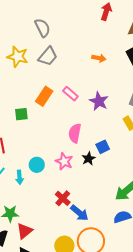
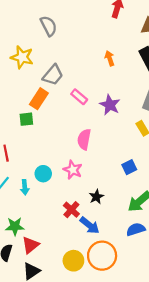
gray trapezoid: (48, 56) -> (53, 75), moved
orange arrow: (99, 58) -> (110, 58), turned -120
orange rectangle: (44, 96) -> (39, 99), moved
blue square: (103, 147) -> (129, 167), moved
black star: (89, 159) -> (96, 197), moved

